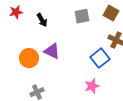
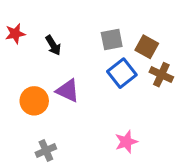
brown square: (111, 13) -> (147, 47), moved
blue square: (100, 58) -> (122, 73), moved

